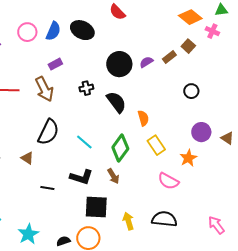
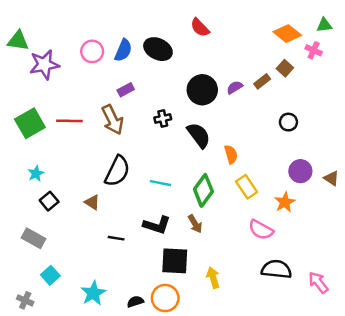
cyan line: (84, 142) -> (160, 183), turned -30
black semicircle: (164, 219) -> (276, 269), moved

